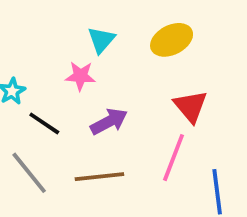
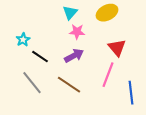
pink star: (80, 76) -> (77, 32), moved
brown line: (99, 177) -> (69, 85), turned 40

